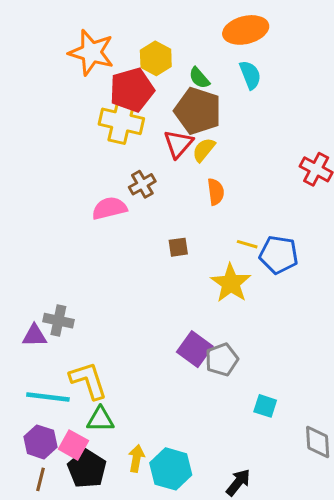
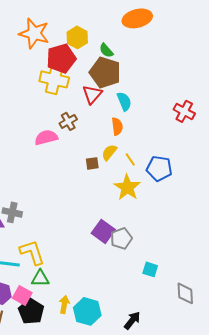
cyan semicircle: (250, 75) -> (124, 101), moved
yellow semicircle: (204, 150) -> (109, 152), moved
yellow line: (247, 244) -> (130, 159), moved, turned 40

